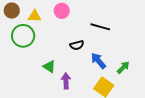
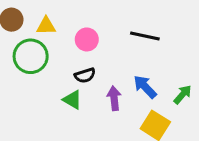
pink circle: (62, 11) -> (87, 39), moved
black semicircle: (77, 45) -> (85, 75), moved
purple arrow: (66, 81) -> (114, 98), moved

